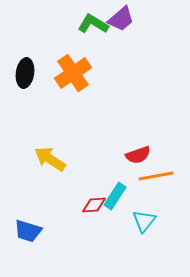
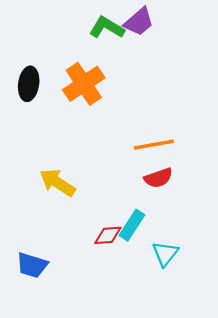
orange line: (156, 176) -> (154, 145), moved

